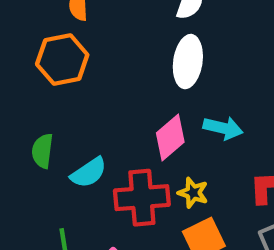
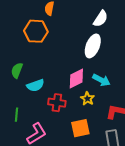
yellow star: (193, 193) -> (87, 99), moved
red cross: (142, 198) -> (57, 103), size x0.7

